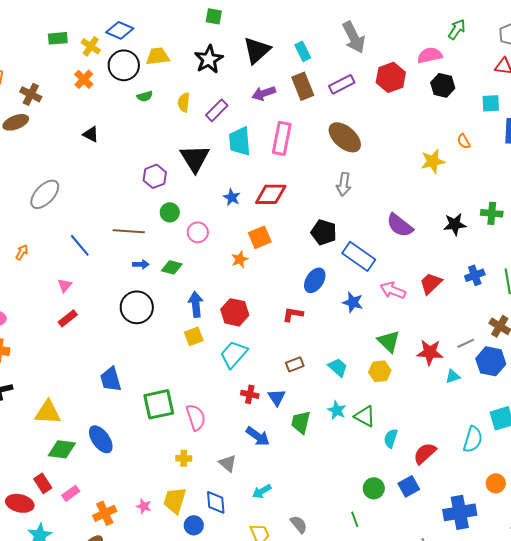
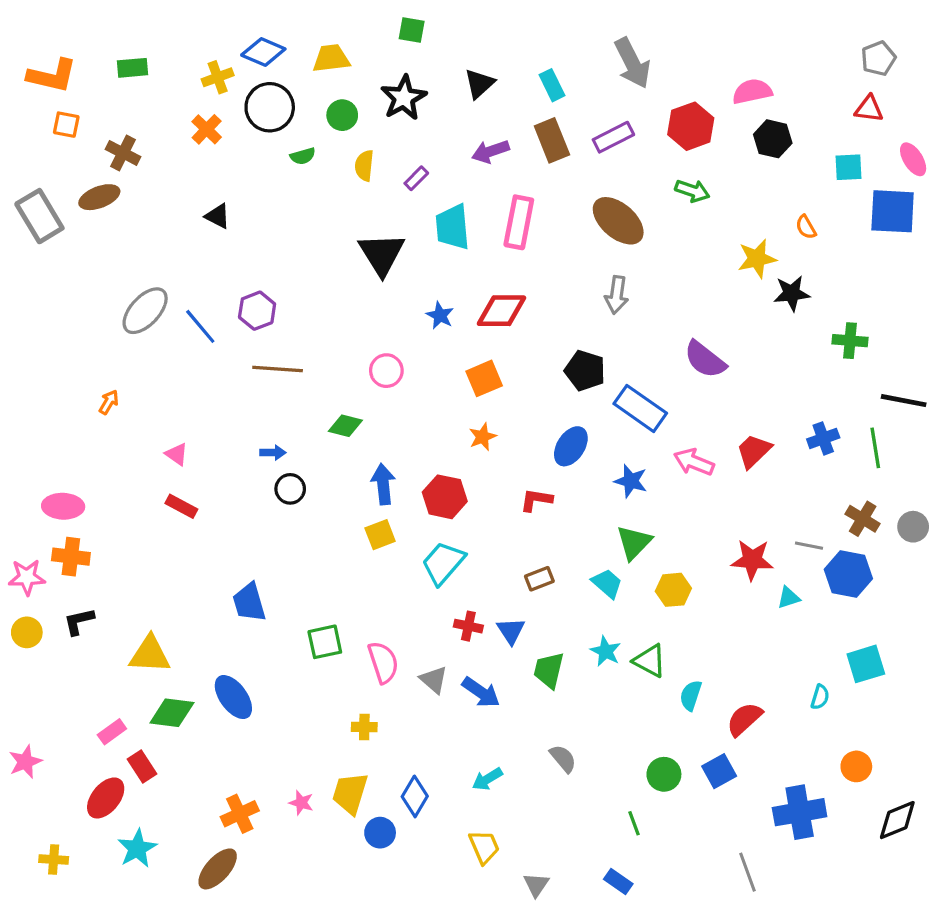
green arrow: (457, 29) -> (692, 191), moved, turned 75
green rectangle: (58, 38) -> (132, 68), moved
yellow cross: (91, 46) -> (218, 77), turned 36
black triangle: (257, 50) -> (479, 84), size x0.7
yellow trapezoid: (158, 56) -> (331, 58), moved
purple rectangle: (217, 110) -> (416, 178), size x0.7
purple hexagon: (155, 176) -> (257, 311), moved
green circle: (170, 212) -> (342, 115), moved
black star: (455, 224) -> (792, 293), moved
blue line: (80, 245) -> (200, 326), moved
orange star: (240, 259) -> (483, 437), moved
blue arrow: (141, 264) -> (273, 453), moved
pink triangle: (65, 285) -> (177, 454), turned -35
black circle: (137, 307) -> (290, 489), size x0.6
red rectangle: (68, 318) -> (181, 506), turned 66
green triangle: (389, 341) -> (634, 542), moved, turned 30
gray line: (466, 343) -> (809, 546), turned 36
green square: (159, 404) -> (325, 642), size x0.7
cyan semicircle: (473, 439) -> (820, 697), size x0.6
gray triangle: (228, 463) -> (434, 680), moved
pink rectangle: (71, 493) -> (112, 732), moved
blue diamond: (216, 502) -> (415, 796), turned 35
red ellipse: (20, 503) -> (106, 798), turned -64
gray semicircle: (299, 524) -> (563, 759), moved

